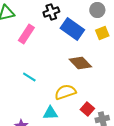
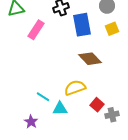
blue rectangle: (72, 29) -> (82, 25), turned 45
cyan line: (29, 77) -> (43, 97), moved

